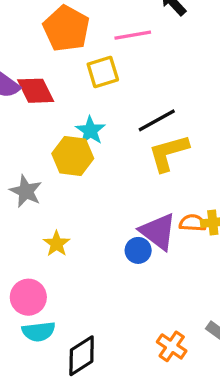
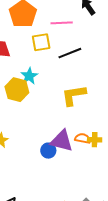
black line: (157, 120) -> (70, 53), moved
purple triangle: (158, 231) -> (62, 141), turned -30

